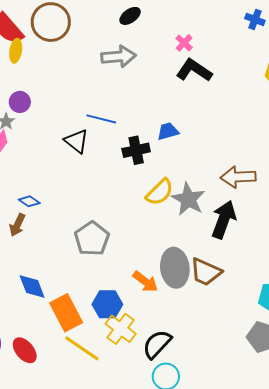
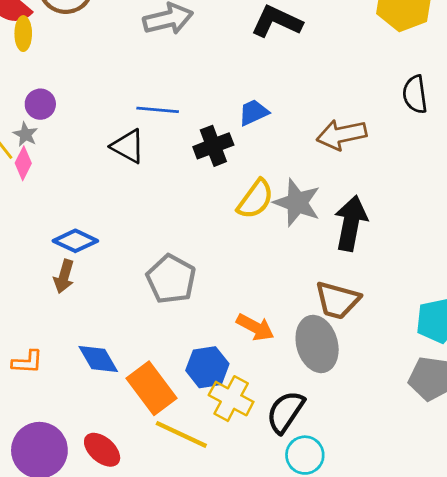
brown arrow: (238, 177) -> (342, 135), moved
blue diamond: (29, 201) -> (75, 241), size x1.4
gray ellipse: (175, 268) -> (317, 344), moved

